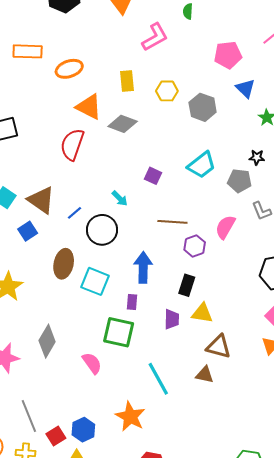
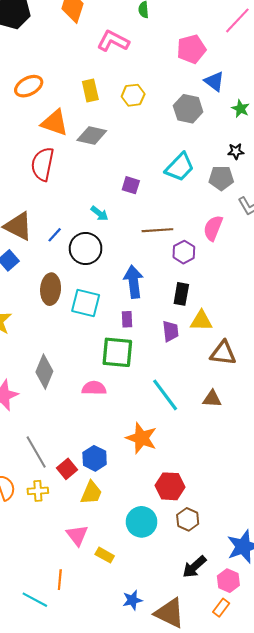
pink L-shape: (155, 37) -> (113, 41), turned -116
gray hexagon: (203, 107) -> (188, 109), moved
pink semicircle: (92, 363) -> (94, 388), turned -45
brown triangle: (205, 375) -> (212, 399), moved

